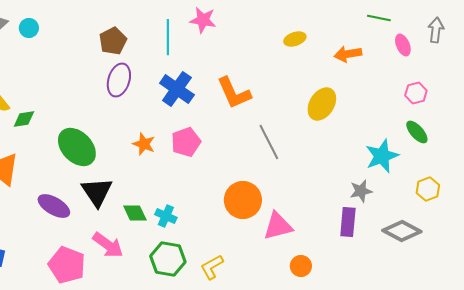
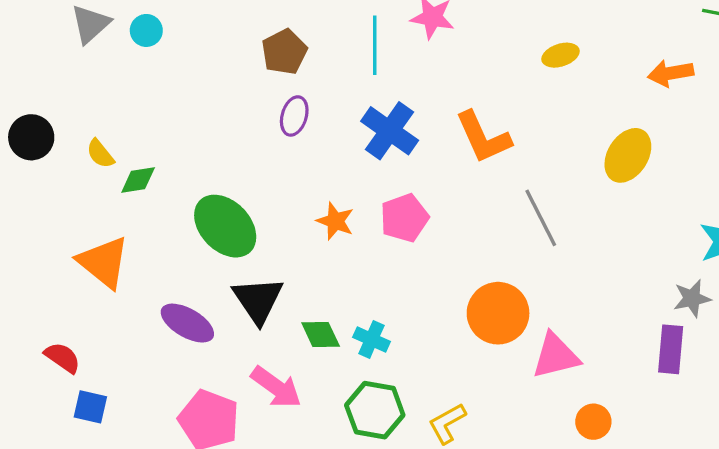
yellow ellipse: (295, 39) -> (561, 55), moved
purple ellipse: (119, 80) -> (294, 116), size x0.7

